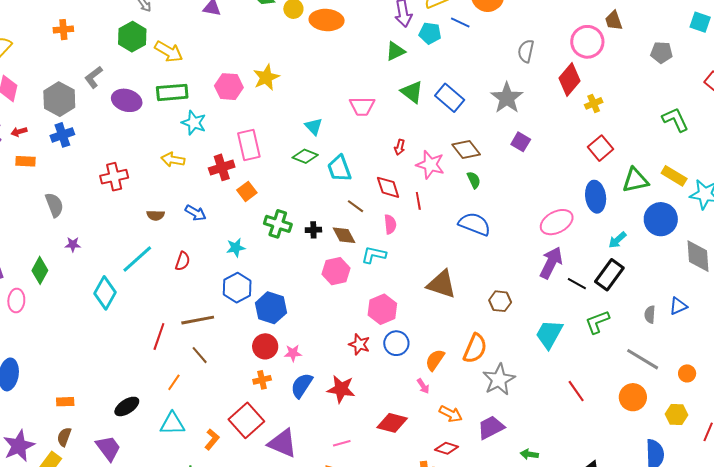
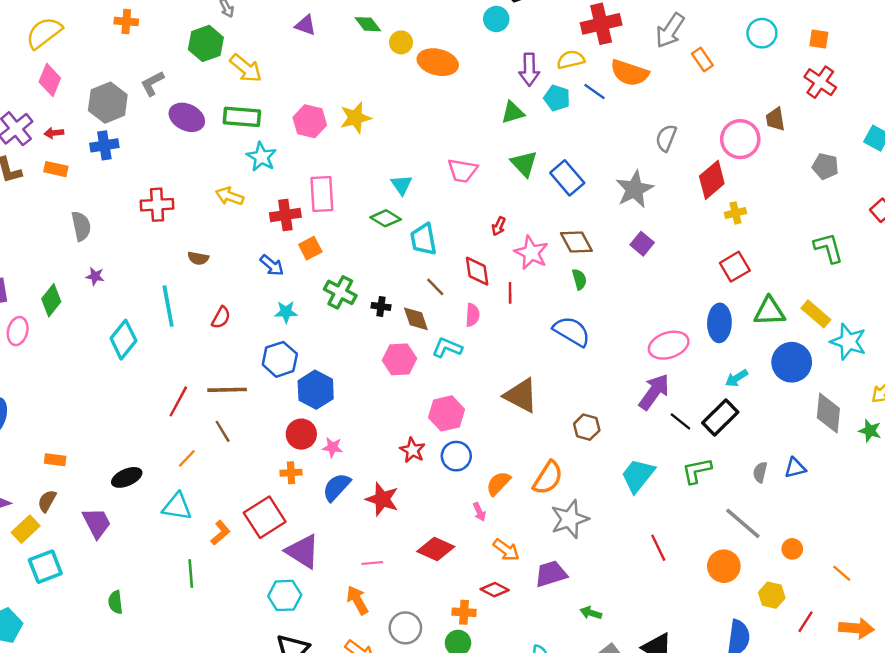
blue arrow: (196, 213) -> (272, 265), moved
cyan line: (137, 259) -> (168, 306), turned -68

